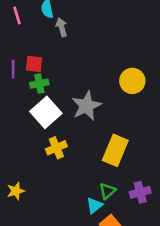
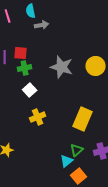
gray arrow: (62, 27) -> (42, 25), turned 96
gray star: (86, 106) -> (62, 67), moved, turned -30
white square: (46, 112) -> (30, 90), size x0.6

